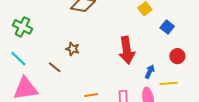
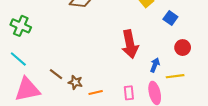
brown star: (73, 49) -> (75, 82), moved
brown line: (55, 67) -> (56, 74), moved

